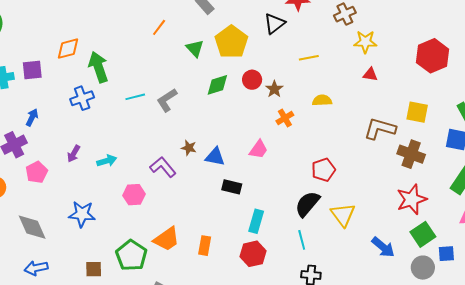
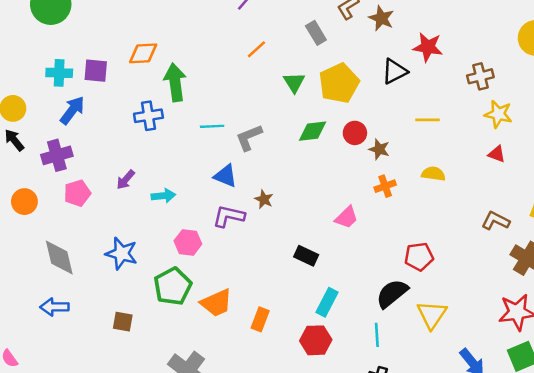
brown star: (274, 89) -> (379, 149), turned -30
blue arrow: (32, 117) -> (72, 110), moved, size x1.4
brown L-shape: (380, 129) -> (496, 221), size x0.7
blue triangle: (215, 157) -> (225, 176), moved
purple L-shape: (163, 167) -> (229, 216), turned -48
green pentagon: (131, 255) -> (173, 286), moved

